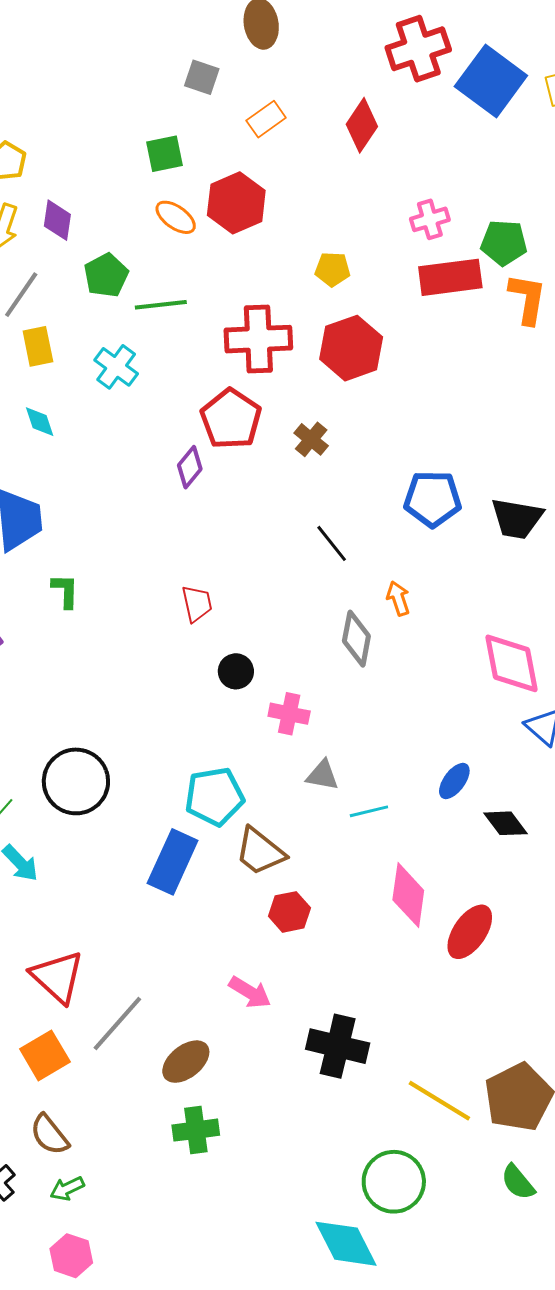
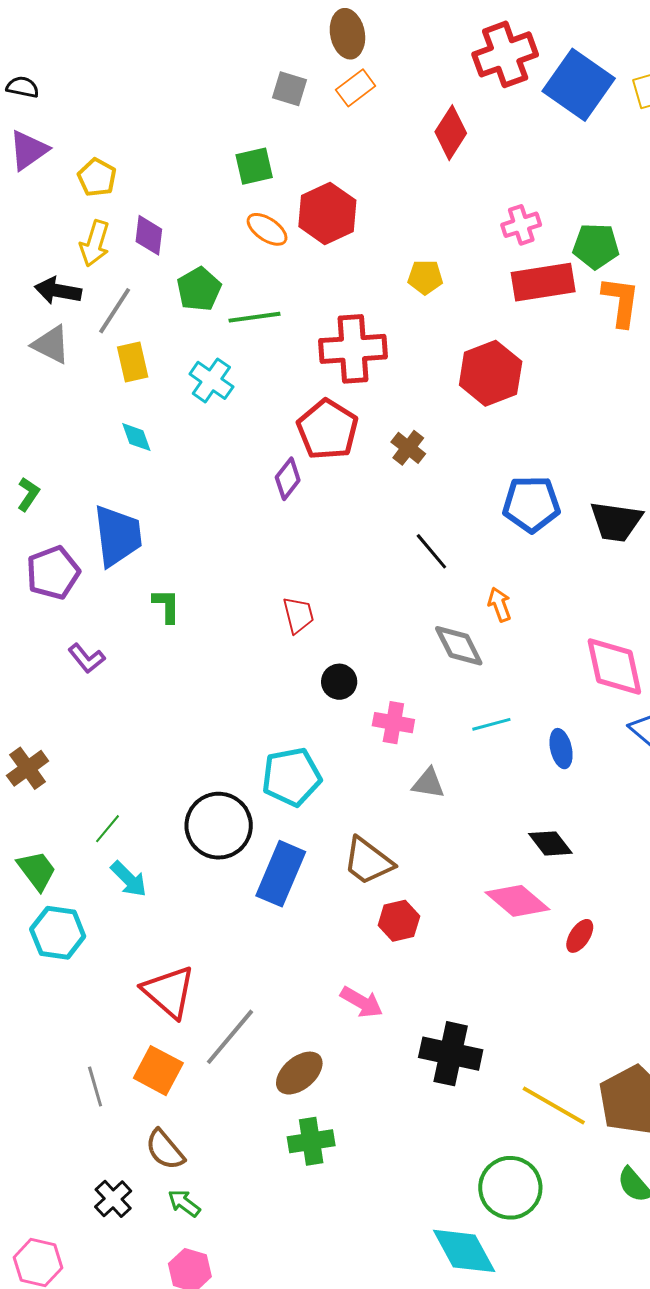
orange rectangle: (266, 119) -> (356, 88), moved
red hexagon: (351, 348) -> (491, 373), moved
gray diamond: (356, 639) -> (459, 646), turned -36
black circle: (76, 781) -> (219, 826), moved
blue ellipse: (454, 781) -> (561, 749), moved, turned -48
cyan pentagon: (214, 797) -> (291, 777), moved
cyan line: (369, 811) -> (491, 724), moved
black diamond: (506, 823) -> (550, 843), moved
pink diamond: (408, 895) -> (517, 901), turned -56
red ellipse: (470, 932) -> (580, 936), size x0.6
orange square: (45, 1055) -> (158, 1071), turned -30
green arrow: (67, 1188) -> (184, 1203), turned 64

